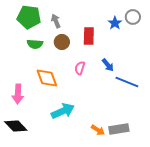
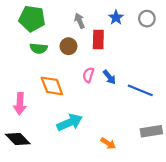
gray arrow: (56, 21) -> (80, 21), moved
blue star: (115, 23) -> (116, 17), moved
blue arrow: (108, 65) -> (109, 77), moved
gray rectangle: (119, 129) -> (151, 131), moved

